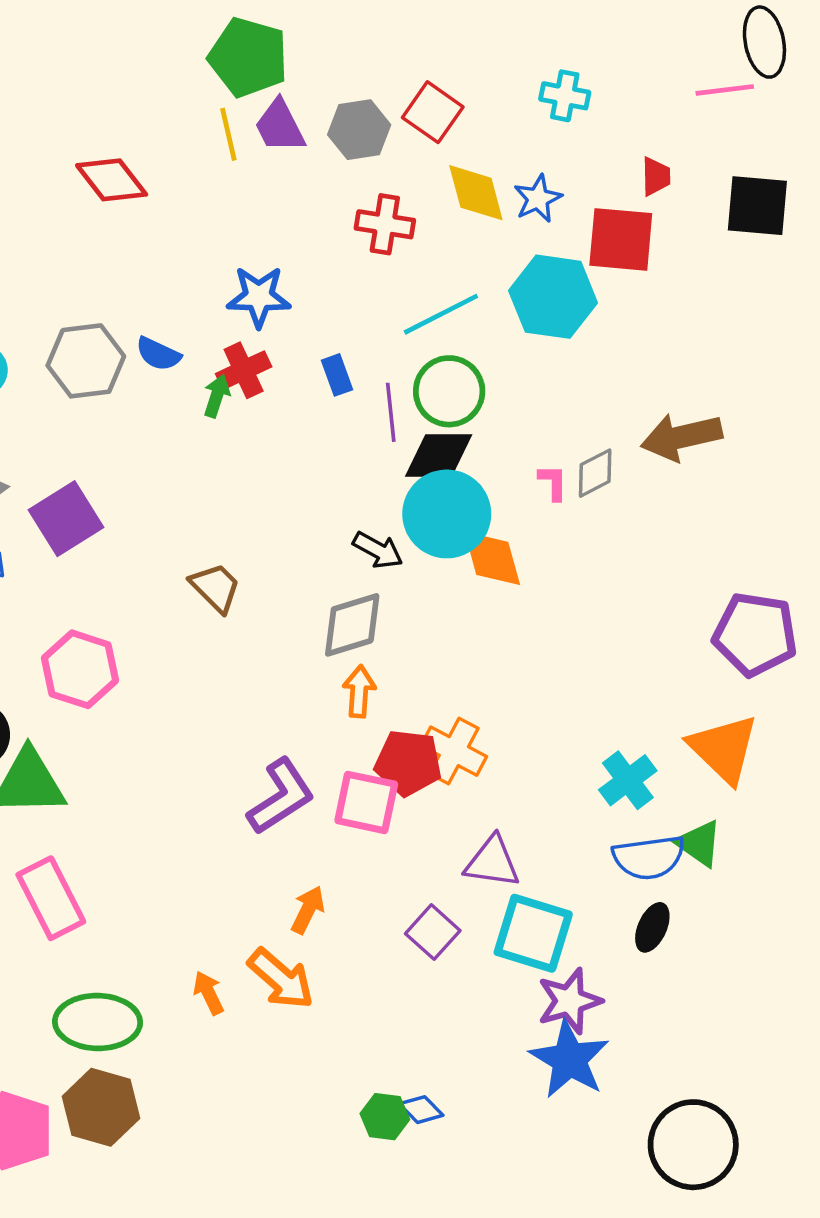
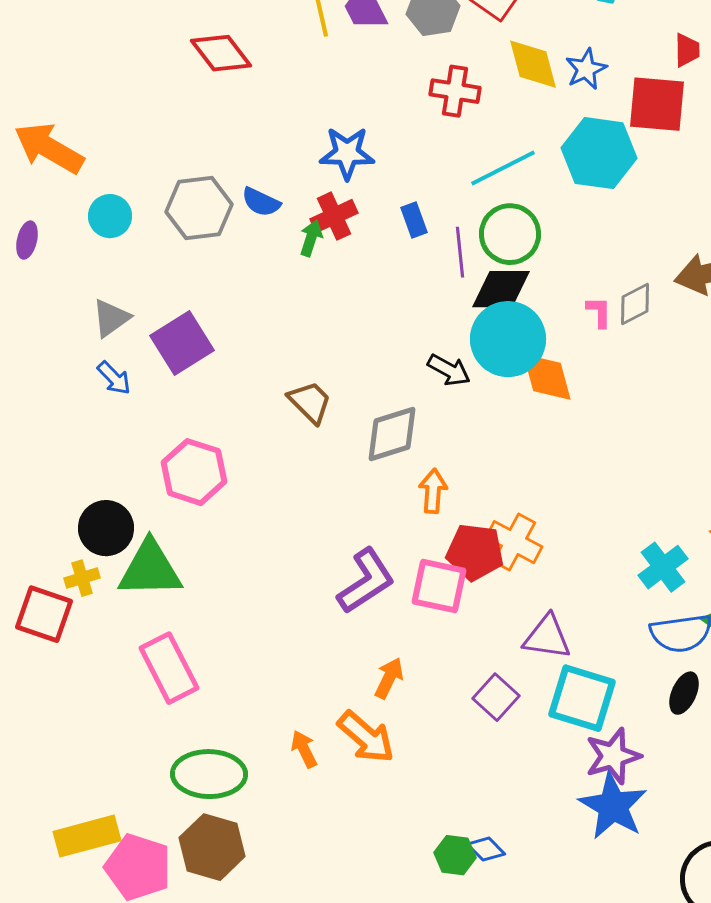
gray diamond: (352, 625) -> (392, 434), moved

